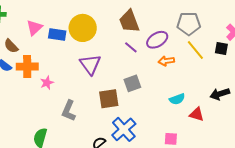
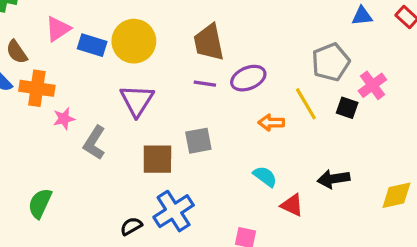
gray pentagon: (189, 24) -> (331, 62), moved, turned -30
purple line: (131, 47) -> (205, 84), turned -40
orange arrow: (166, 61) -> (271, 123), moved
cyan semicircle: (177, 99) -> (265, 176), turned -133
gray L-shape: (69, 111) -> (94, 143), moved

